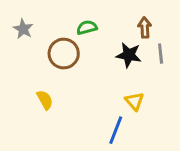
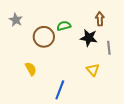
green semicircle: (87, 27) -> (64, 26), moved
gray line: (161, 54) -> (109, 48), moved
blue line: (116, 130) -> (60, 90), moved

